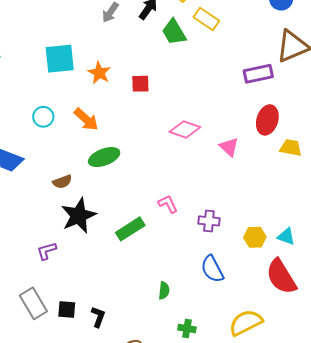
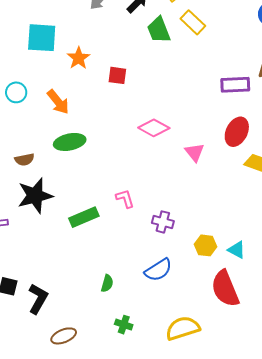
blue semicircle: (212, 269) -> (158, 270), turned -104
black L-shape: (98, 317) -> (38, 299), size x1.4

